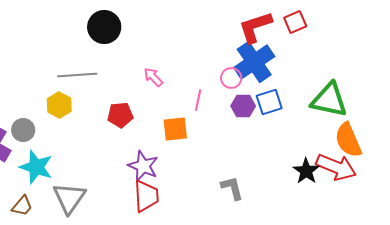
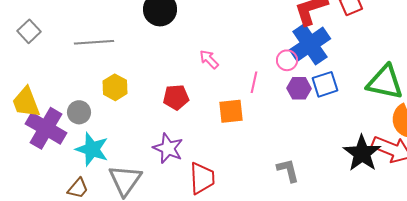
gray line: (77, 75) -> (94, 42), moved
purple star: (143, 166) -> (168, 148), moved
black star: (306, 171) -> (362, 153), size x1.4

